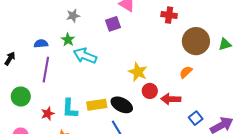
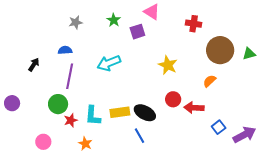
gray star: (73, 16) -> (76, 22), moved
green star: (68, 40) -> (114, 20), moved
cyan arrow: (85, 56) -> (109, 63), turned -45
yellow star: (138, 72) -> (168, 65), moved
green circle: (21, 97) -> (58, 104), moved

